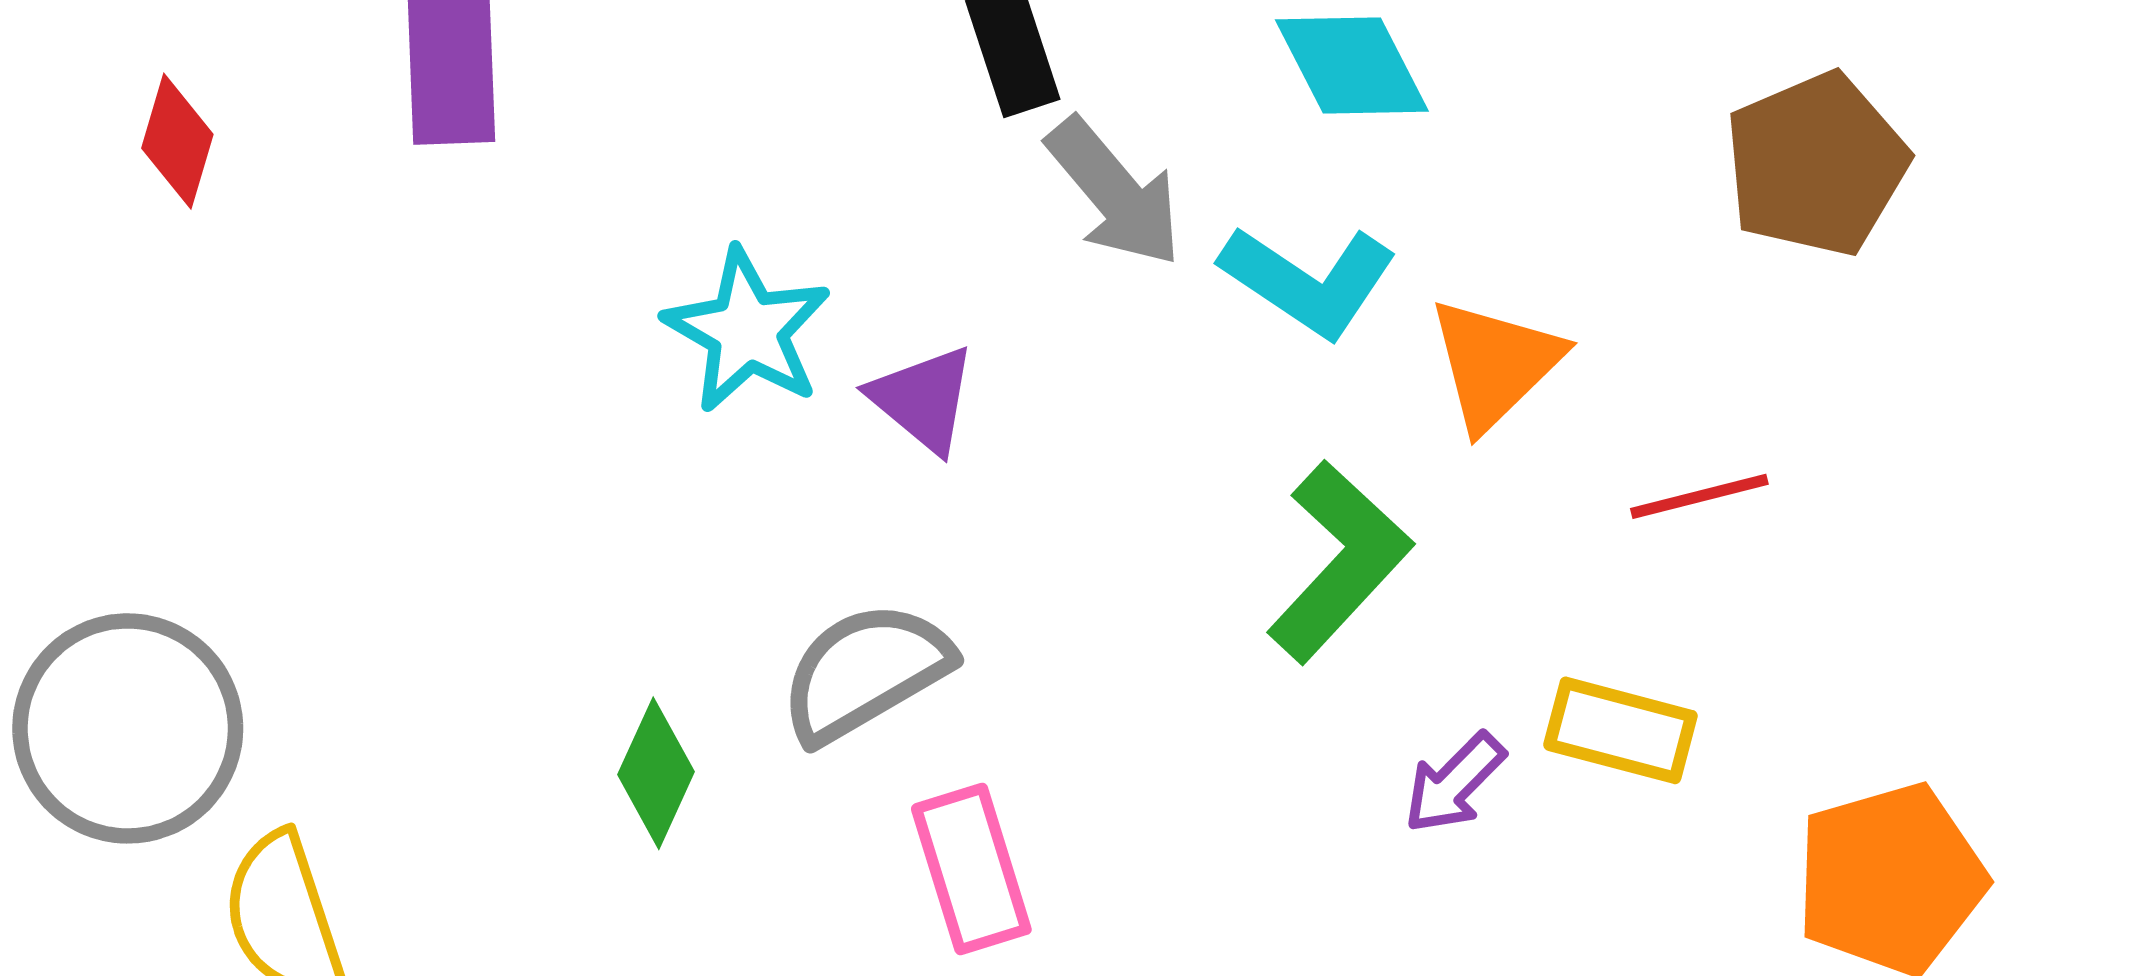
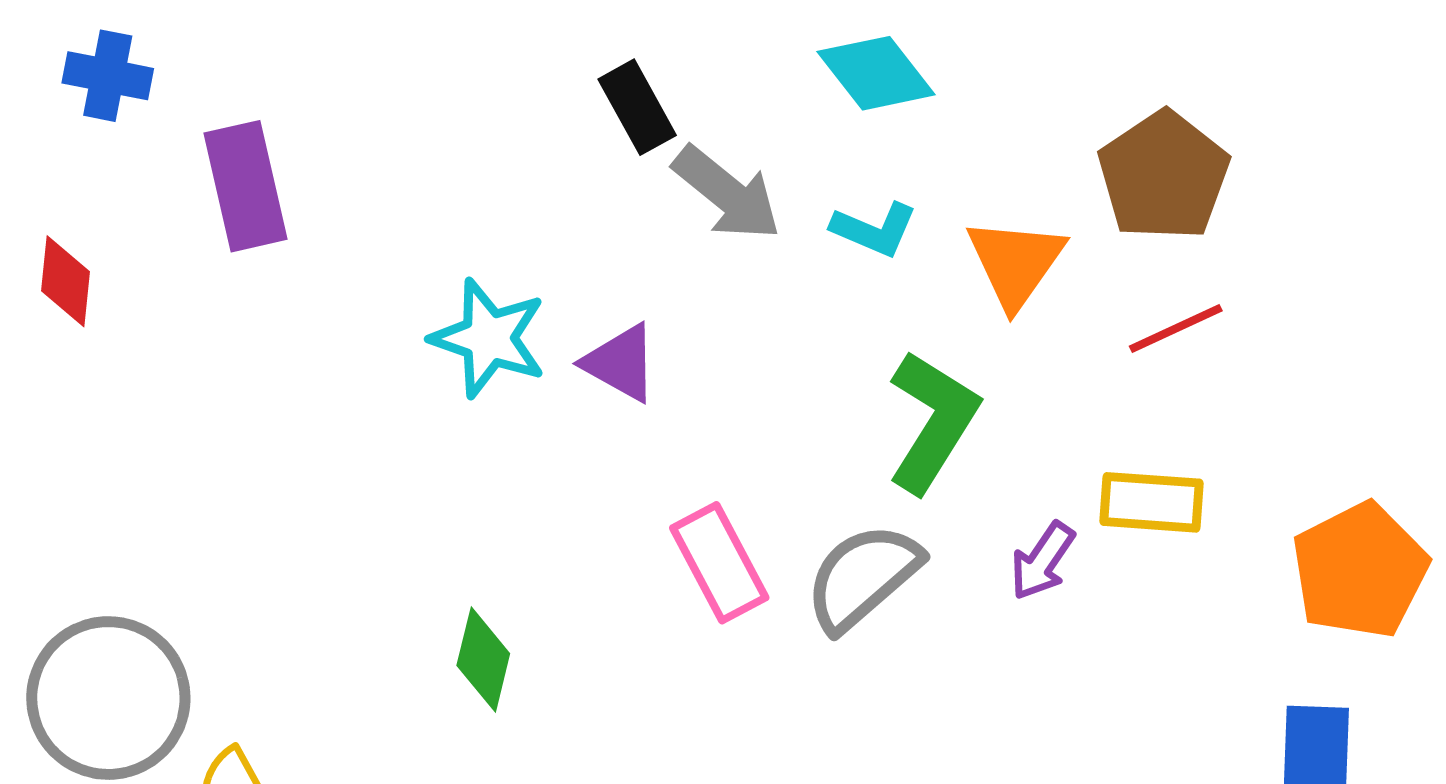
brown pentagon: (1816, 164) -> (1164, 176), moved
cyan L-shape: (1309, 281) -> (874, 229), size x0.7
gray semicircle: (865, 672) -> (863, 577), moved
pink rectangle: (971, 869) -> (719, 563), moved

